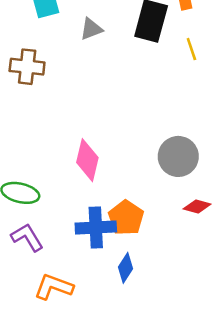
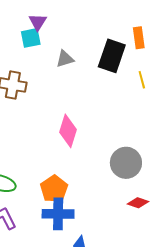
pink diamond: (87, 160) -> (68, 131), moved
orange pentagon: (126, 218) -> (54, 189), moved

